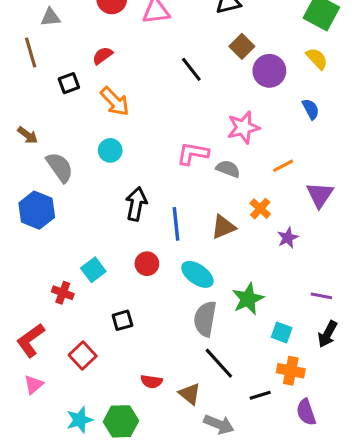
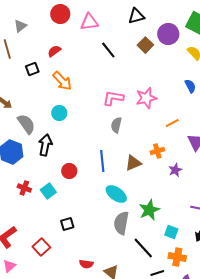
gray triangle: (50, 17) -> (20, 26), turned -32
black line: (191, 69) -> (108, 50), moved
purple circle: (269, 71) -> (168, 34), moved
pink L-shape: (193, 153) -> (113, 98), moved
gray semicircle: (228, 169) -> (116, 125), moved, turned -98
black arrow: (136, 204) -> (45, 145), moved
orange cross: (260, 209) -> (157, 151), turned 32
red circle: (147, 264) -> (69, 171), moved
red cross: (63, 293) -> (24, 188), moved
black line: (219, 363) -> (143, 248), moved

